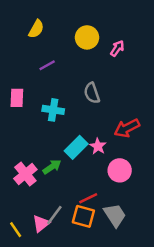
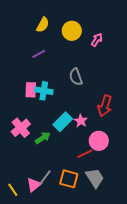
yellow semicircle: (36, 29) -> (43, 25), moved
pink rectangle: (17, 98) -> (31, 90), moved
red arrow: (127, 128) -> (105, 106), turned -45
pink cross: (25, 174) -> (21, 128), moved
red line: (88, 198) -> (85, 154), moved

